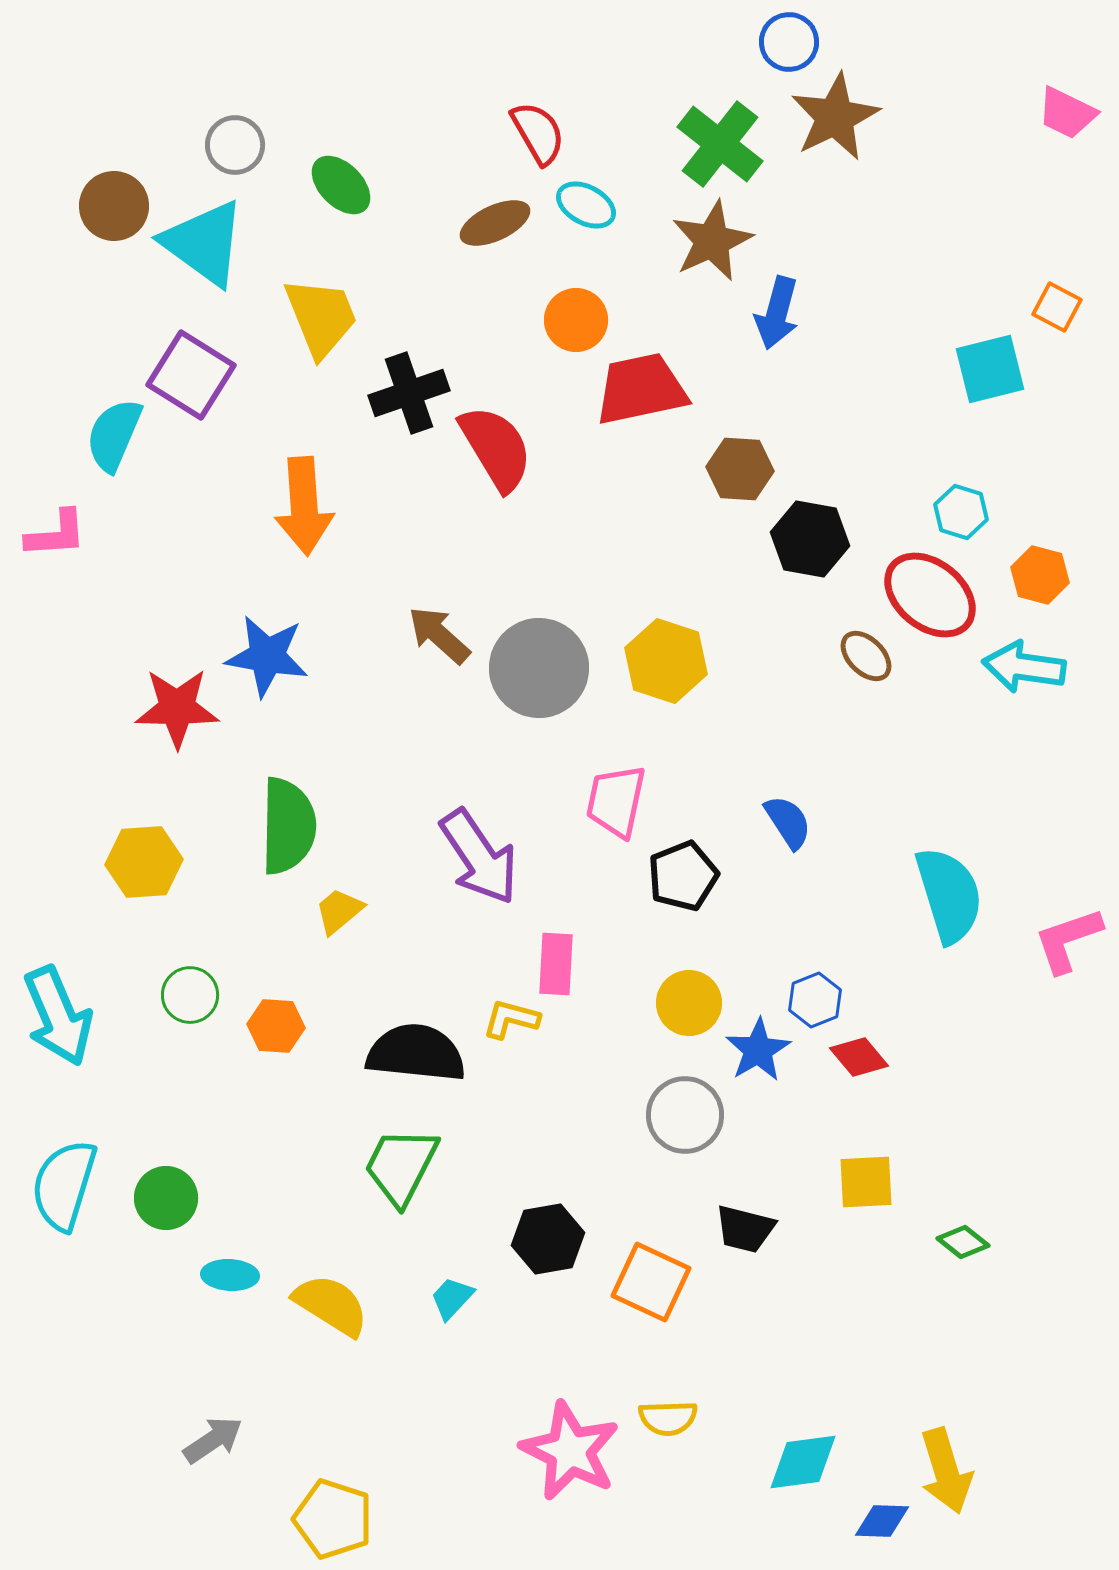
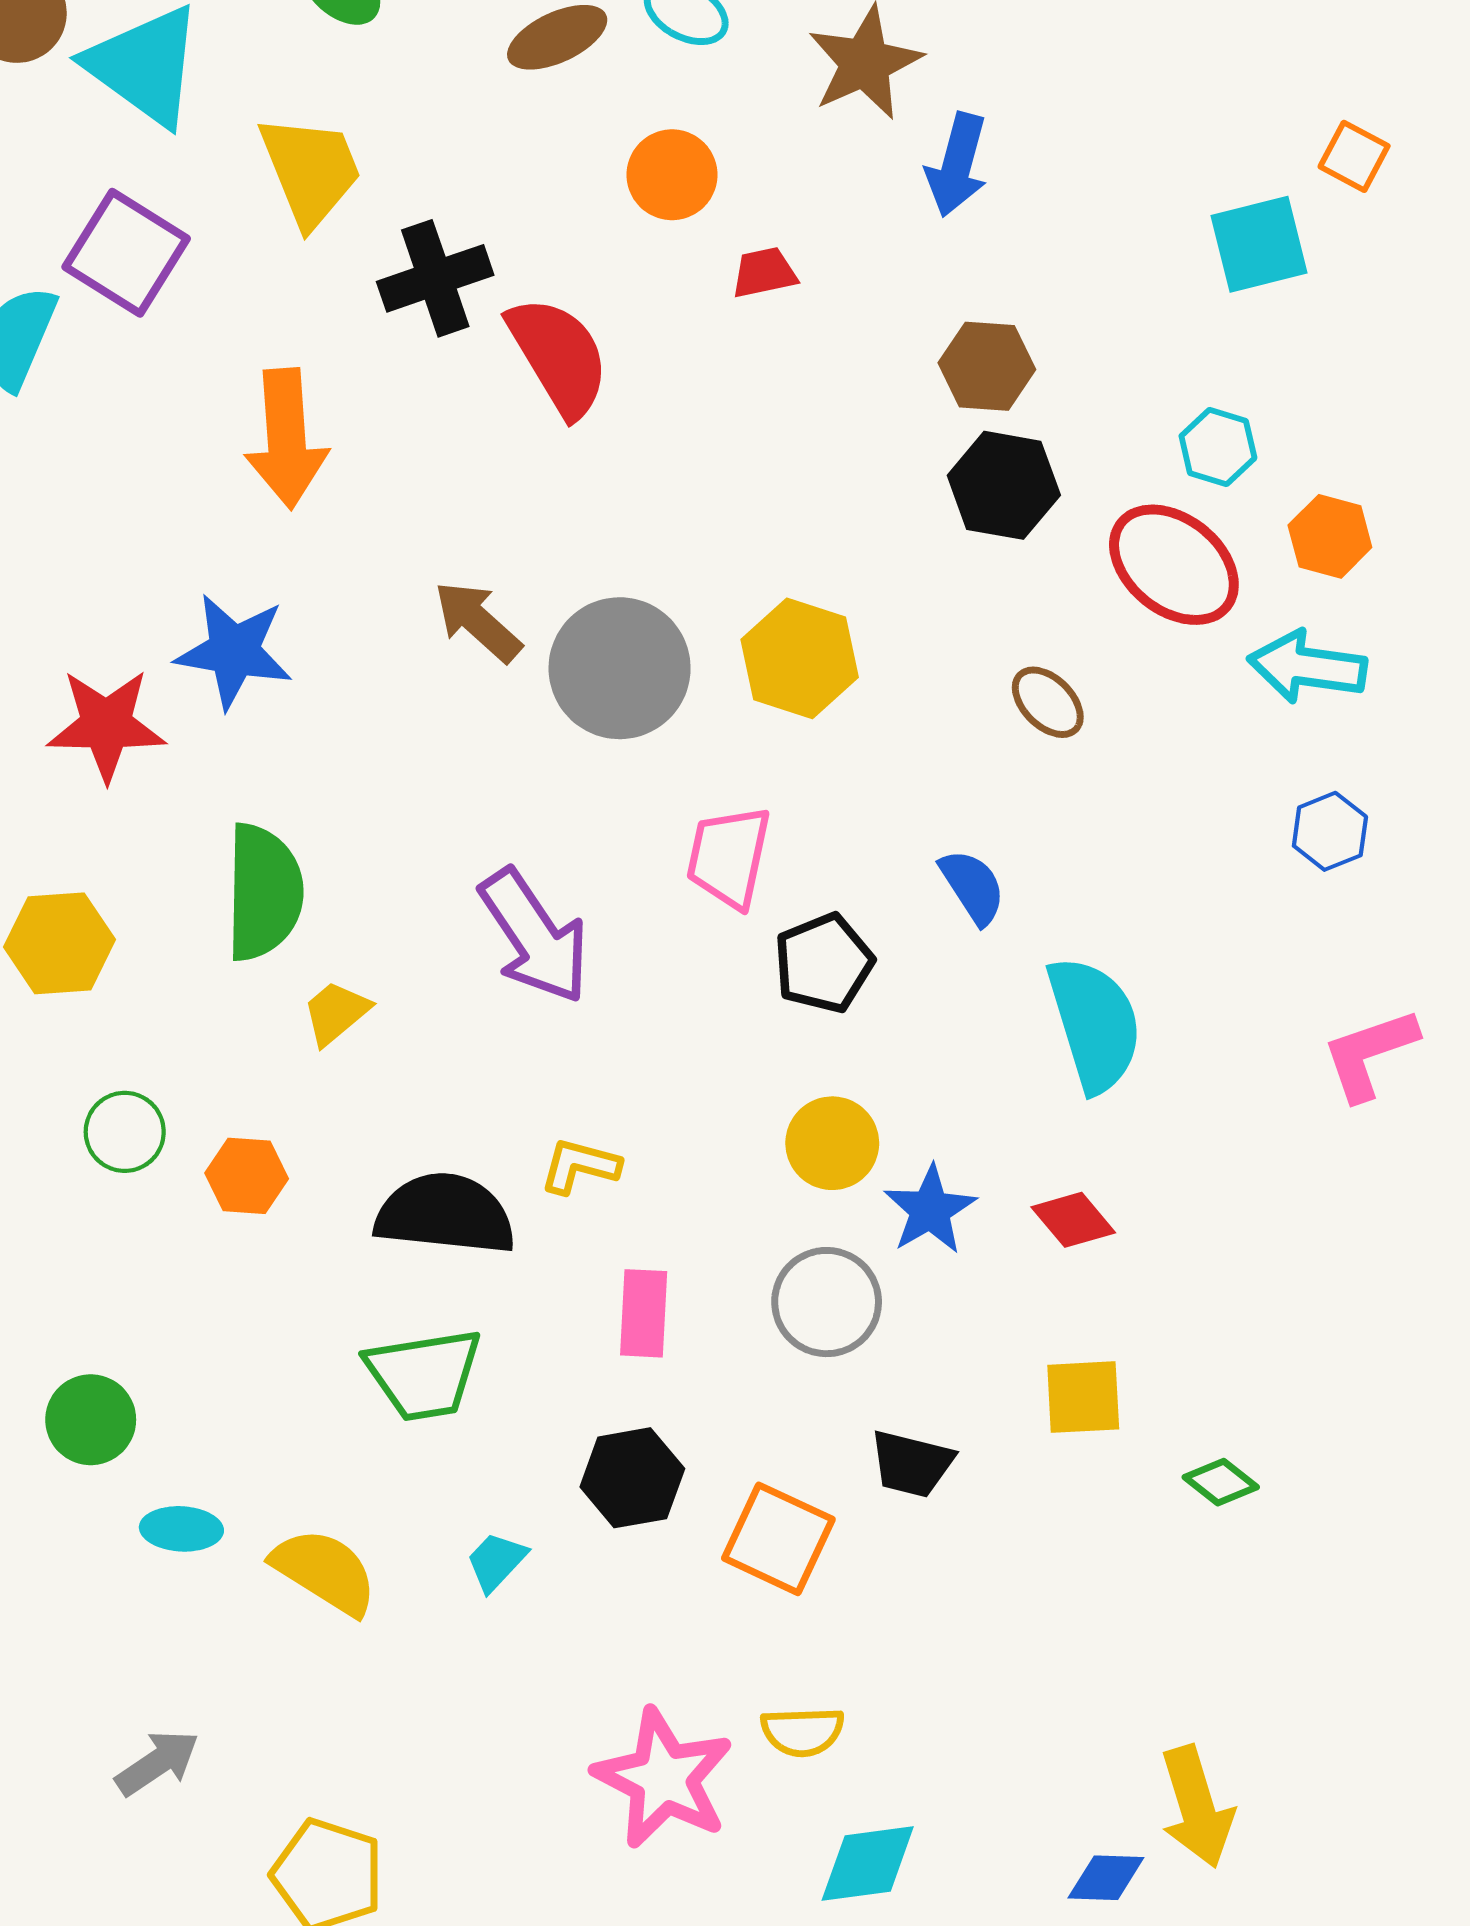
red trapezoid: (641, 389) -> (764, 273), size x0.5
brown hexagon: (740, 469) -> (987, 366), moved
brown ellipse: (866, 656) -> (1048, 702), moved
cyan semicircle: (949, 895) -> (1095, 1024), moved
pink rectangle: (556, 964) -> (644, 1313), moved
blue hexagon: (815, 1000) -> (1330, 831), moved
green trapezoid: (401, 1166) -> (424, 1374), turned -126
cyan diamond: (803, 1462) -> (868, 1864), moved

